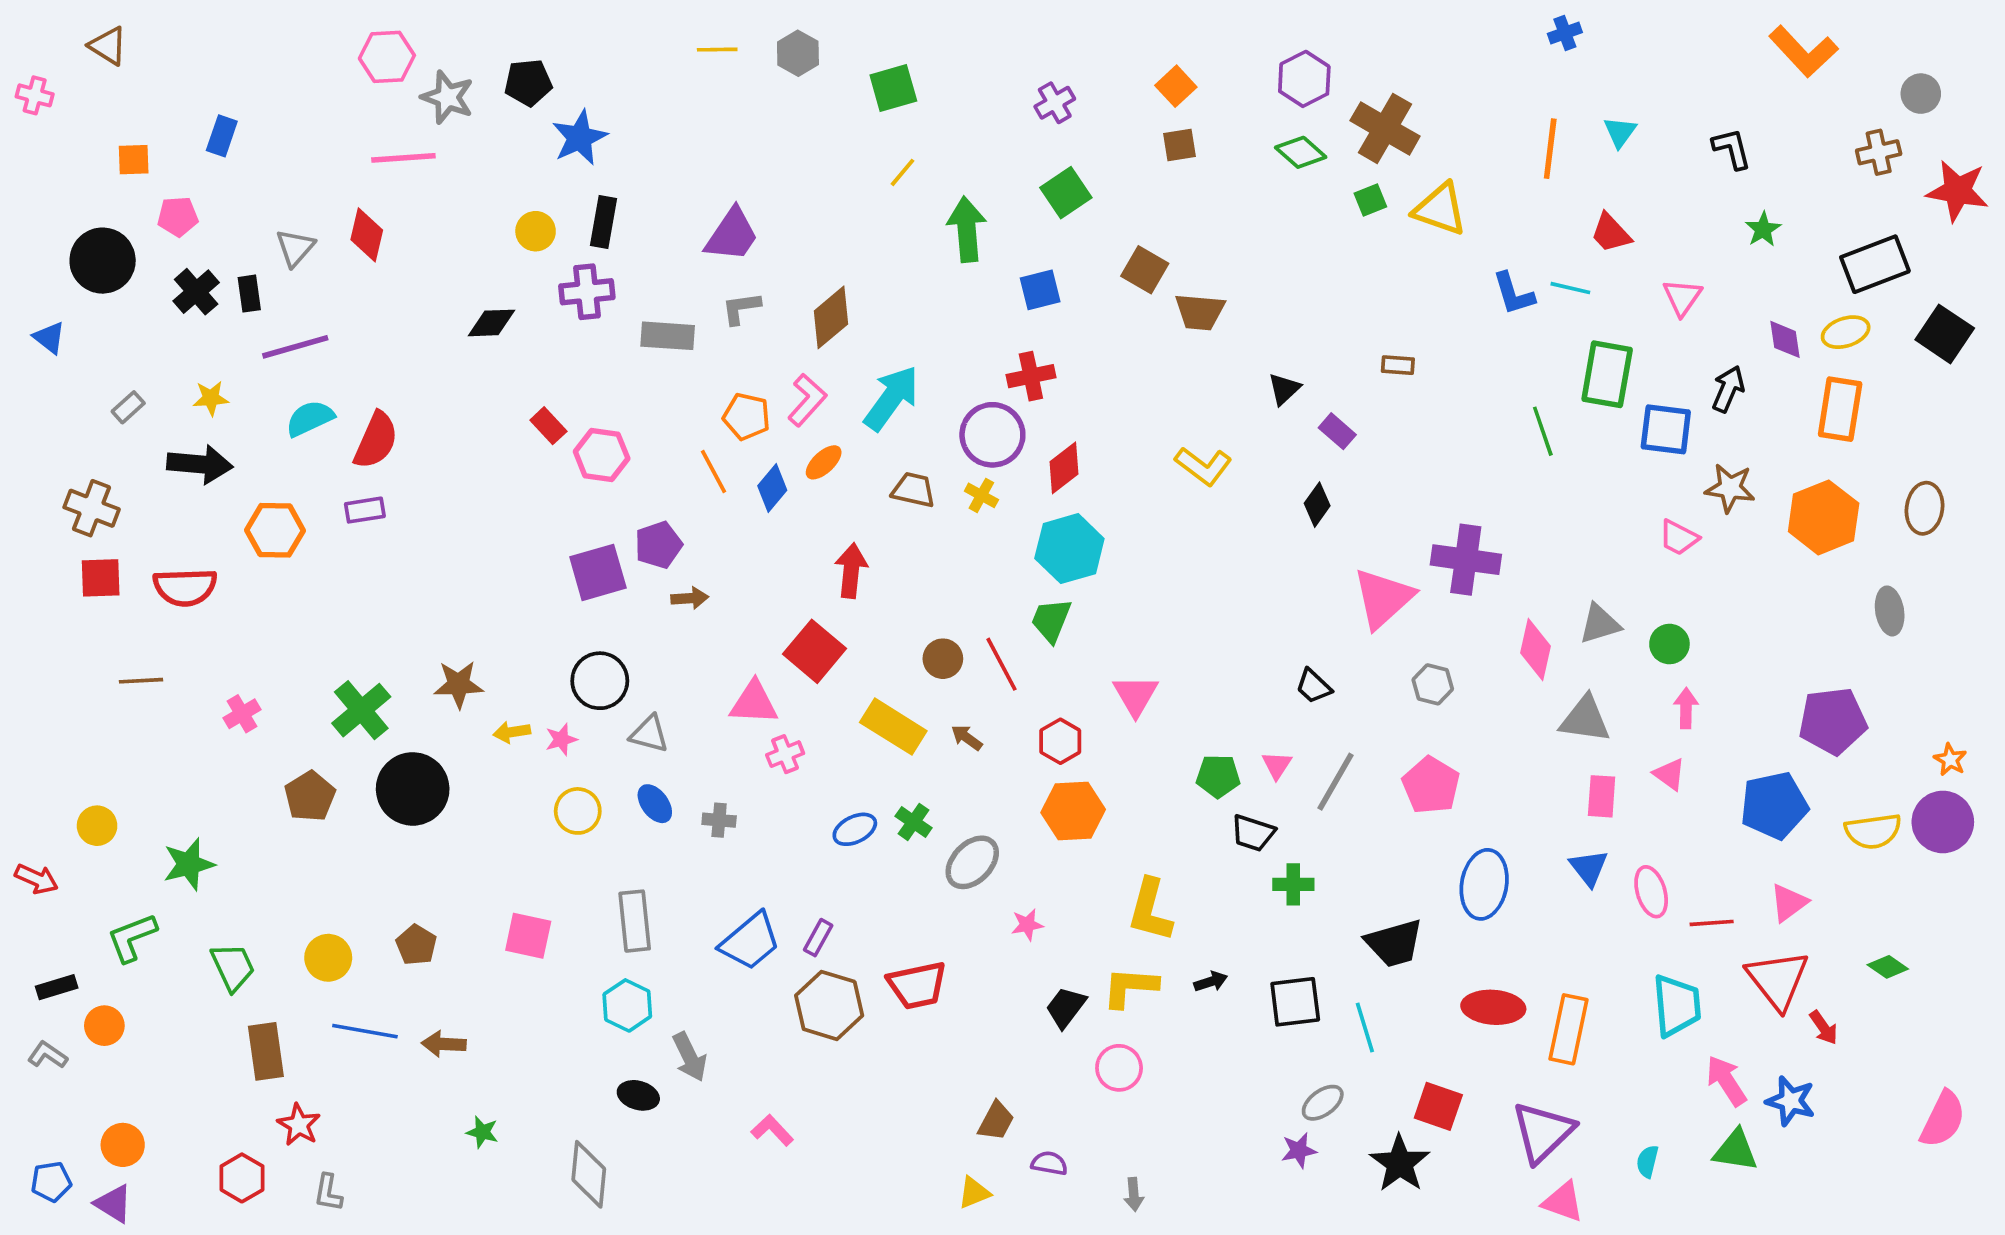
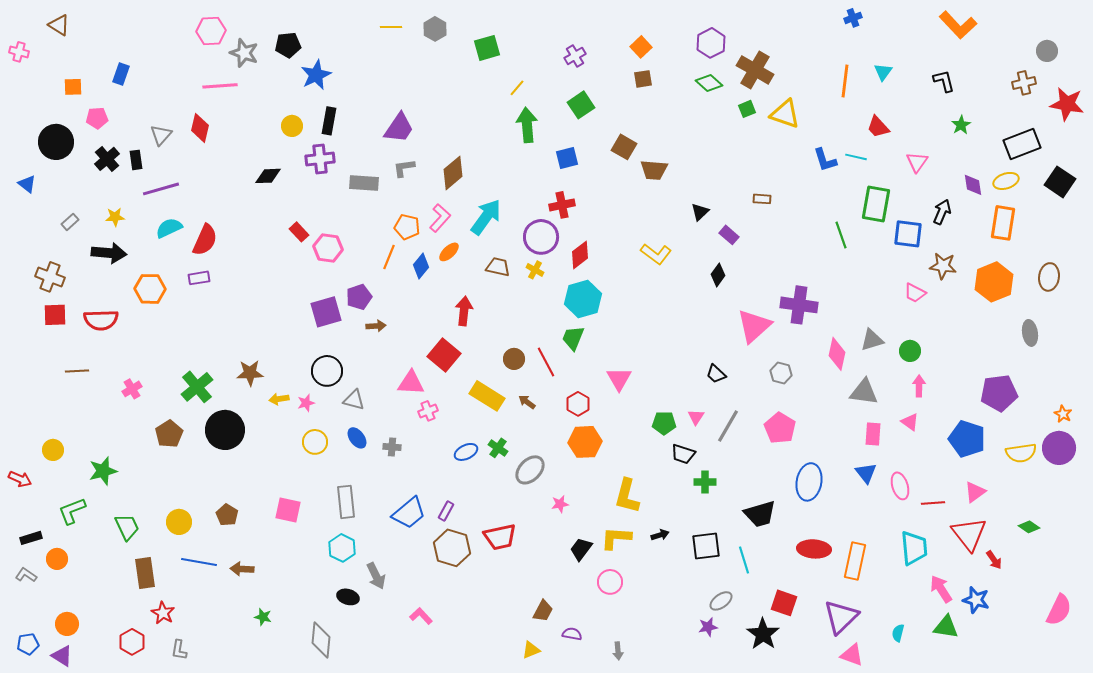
orange L-shape: (1803, 51) -> (958, 25), moved
yellow line: (903, 172) -> (517, 88), moved
orange line: (714, 472) -> (389, 257), turned 50
blue pentagon: (1774, 805) -> (967, 439), turned 30

